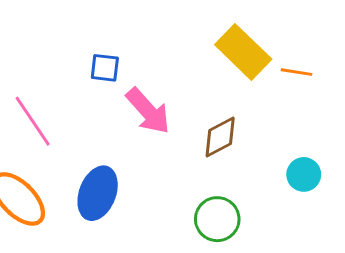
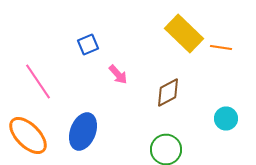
blue square: (105, 68) -> (88, 44), turned -30
pink arrow: (148, 111) -> (118, 74), size x0.6

